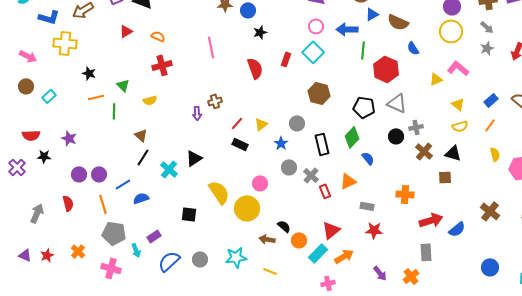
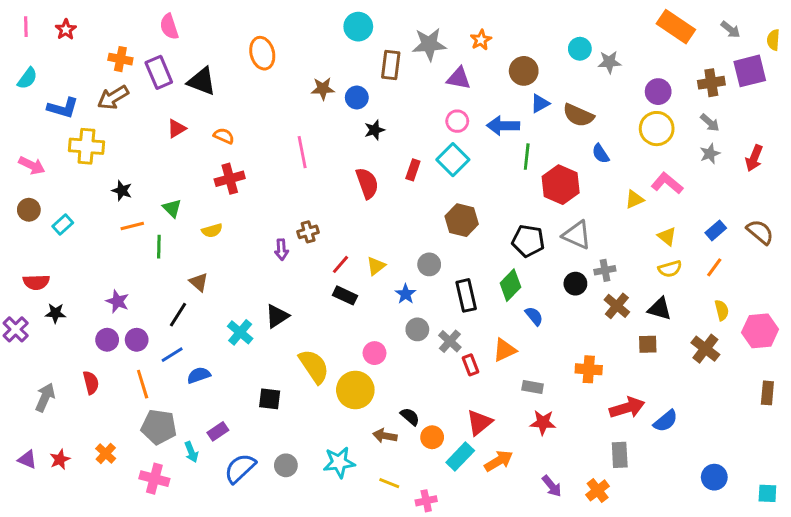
purple star: (69, 138) -> (117, 301), moved
black line: (143, 157) -> (178, 315), moved
brown cross: (490, 211) -> (705, 349), moved
pink cross: (328, 283) -> (426, 501), moved

